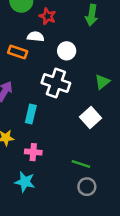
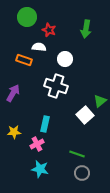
green triangle: (102, 82) -> (100, 101), moved
cyan rectangle: (31, 114) -> (45, 124), moved
pink cross: (33, 152) -> (37, 144), turned -32
cyan star: (25, 182) -> (40, 169), moved

